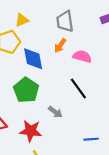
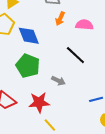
orange arrow: (60, 46) -> (60, 19), moved
pink semicircle: (82, 57) -> (84, 25), moved

